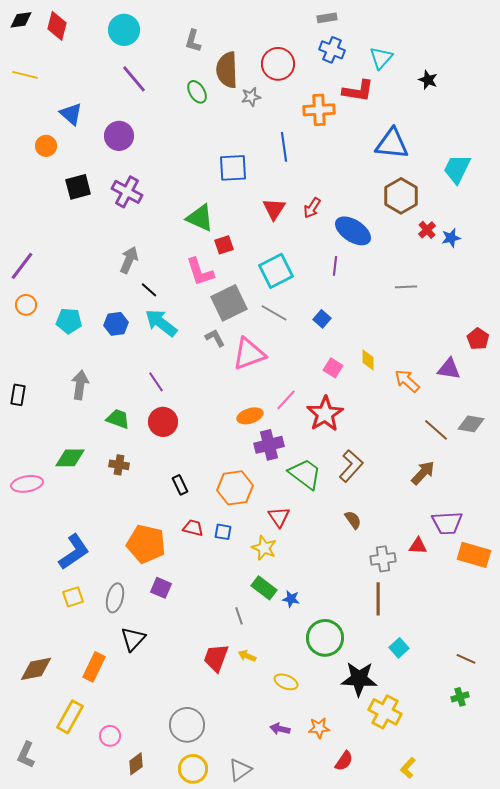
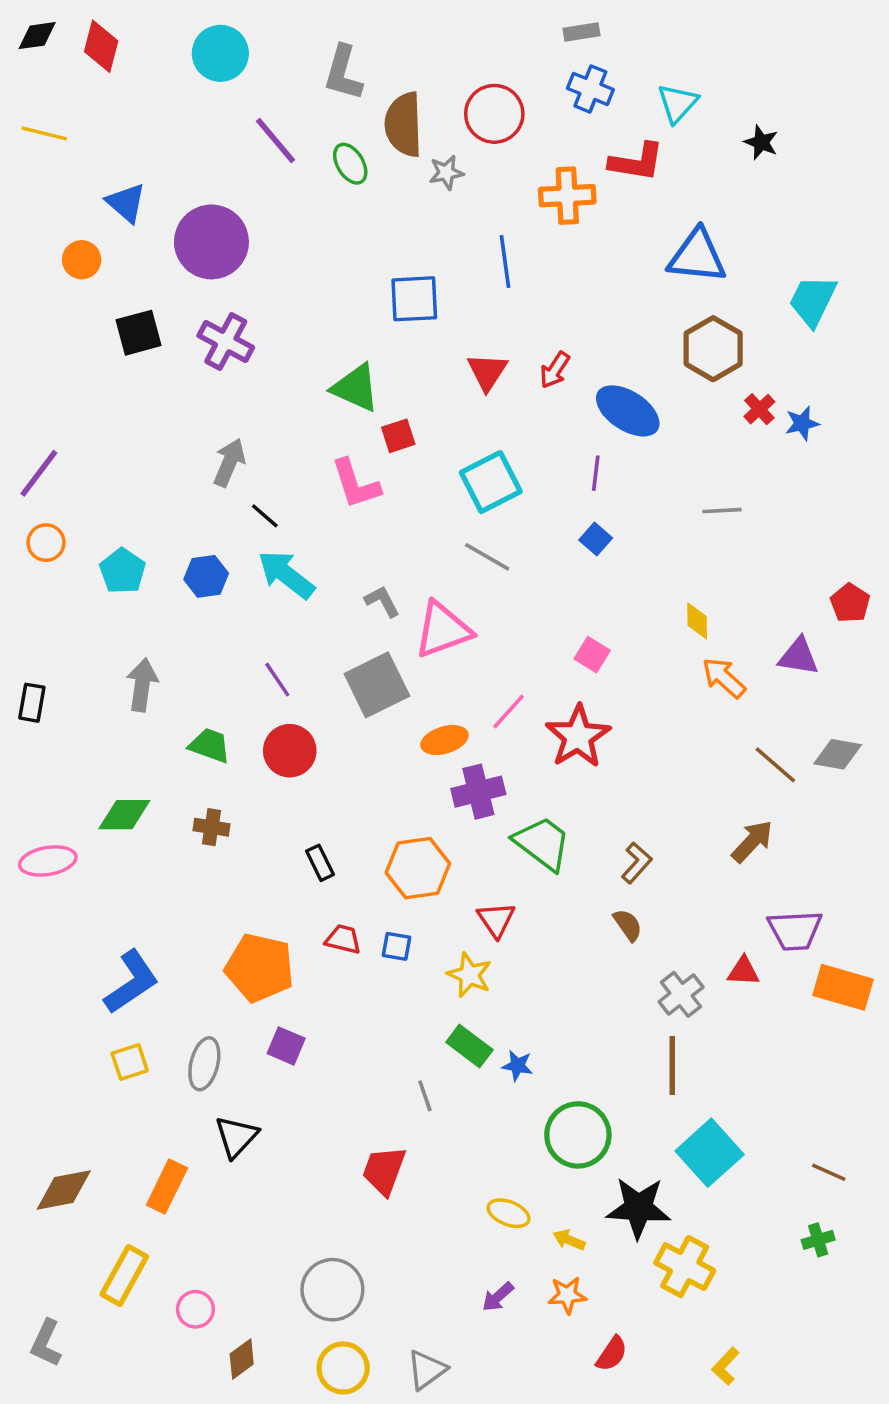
gray L-shape: (193, 41) -> (343, 73), size x1.4
purple line: (134, 79) -> (276, 141), moved
purple circle: (119, 136) -> (211, 242), size x1.4
gray square: (229, 303) -> (377, 685), moved
blue square: (322, 319) -> (596, 539), moved
cyan pentagon: (69, 321) -> (123, 571), turned 30
yellow diamond: (368, 360) -> (697, 621), moved
brown L-shape: (351, 466) -> (637, 863), moved, size x0.7
gray cross: (383, 559) -> (681, 994), turned -30
cyan square: (399, 648) -> (710, 1153), size x1.8
yellow arrow: (247, 656) -> (569, 1240), moved
purple arrow: (280, 729) -> (498, 1297), turned -54

